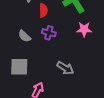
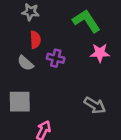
red semicircle: (43, 10) -> (35, 40), moved
gray arrow: (65, 68) -> (95, 105), moved

